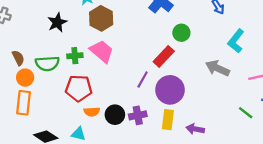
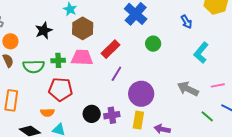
pink trapezoid: (102, 51) -> (82, 57), turned -40
red rectangle: (164, 56) -> (110, 49), moved
gray arrow: (218, 68) -> (188, 89), moved
orange circle: (25, 78) -> (10, 41), moved
purple line: (143, 79) -> (116, 74), moved
orange semicircle: (92, 112) -> (47, 112), moved

